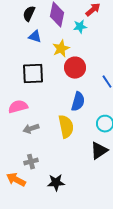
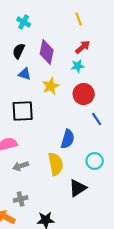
cyan star: (80, 27) -> (78, 66), moved
red circle: (75, 68) -> (84, 94), moved
black triangle: (99, 151) -> (78, 188), moved

